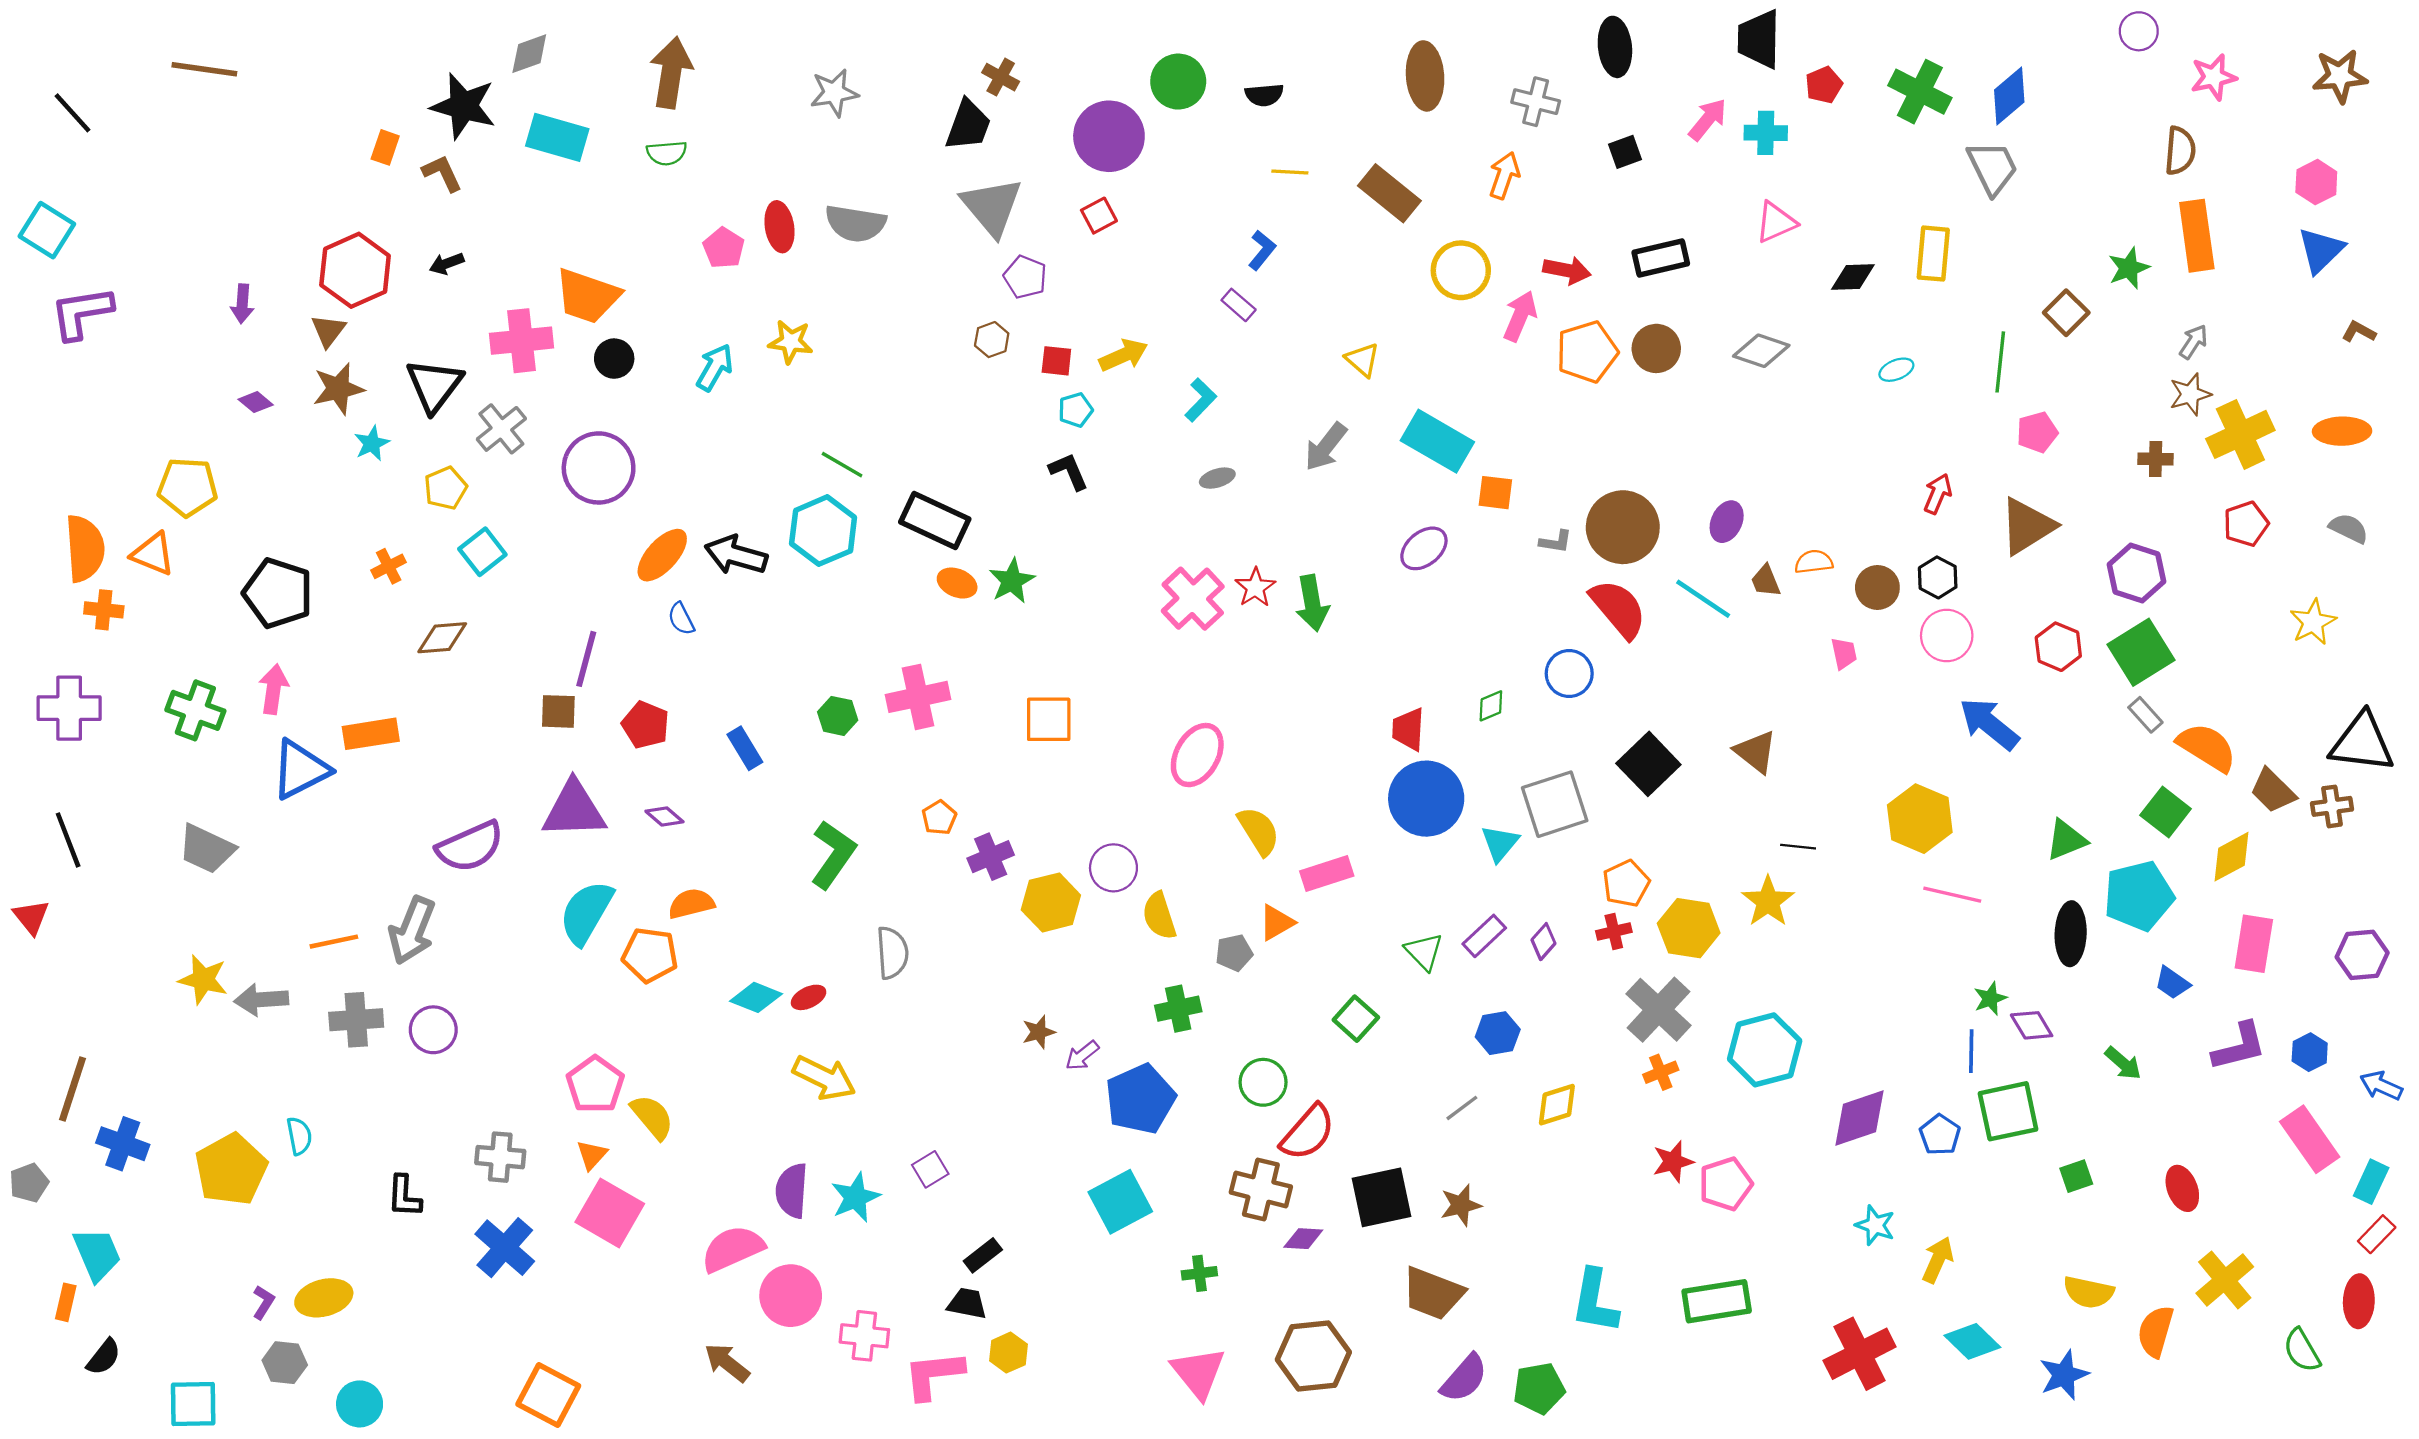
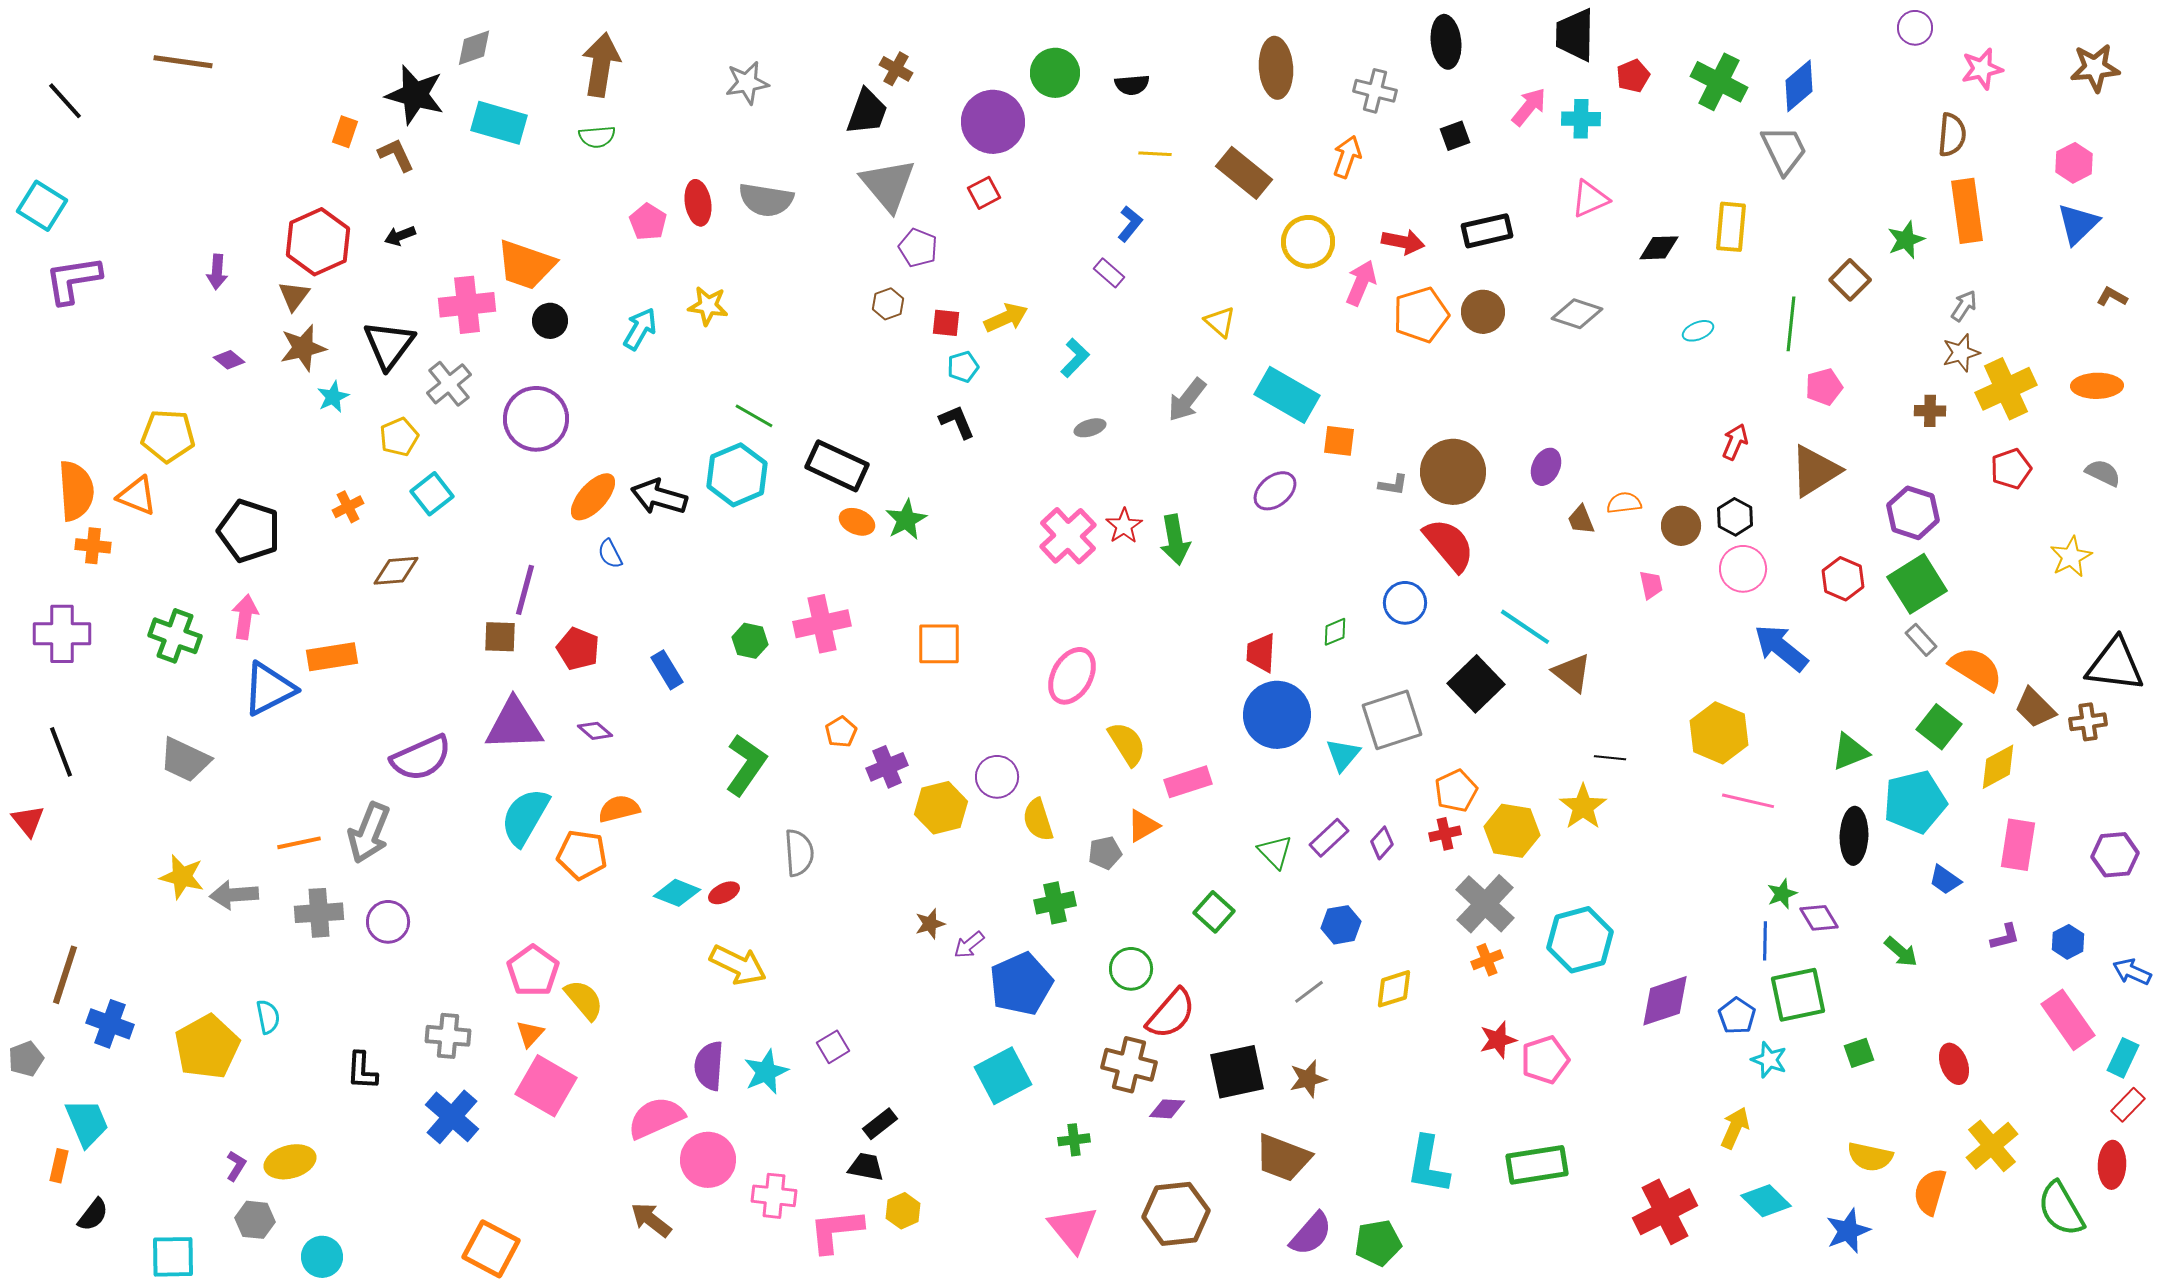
cyan line: (1703, 599) -> (1525, 627), moved
purple L-shape: (2239, 1047) -> (2005, 937), size x0.6
cyan star: (1875, 1225) -> (1769, 1060), moved
green semicircle: (2302, 1350) -> (2061, 1209), size x1.4

